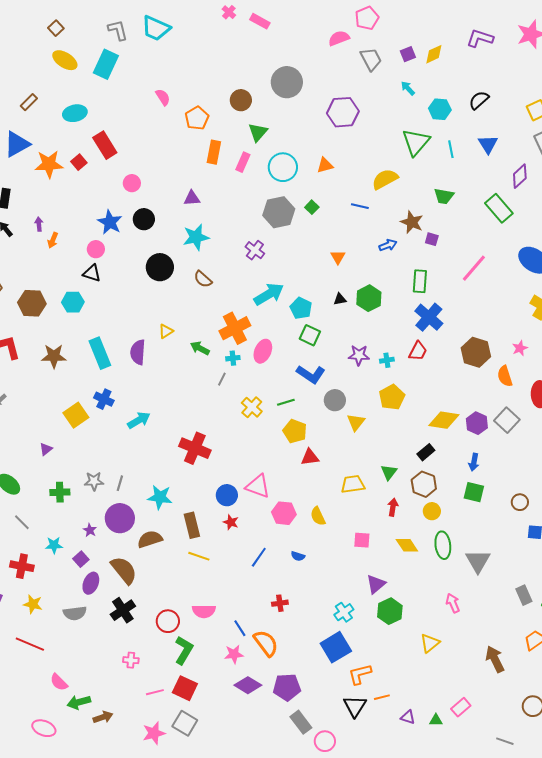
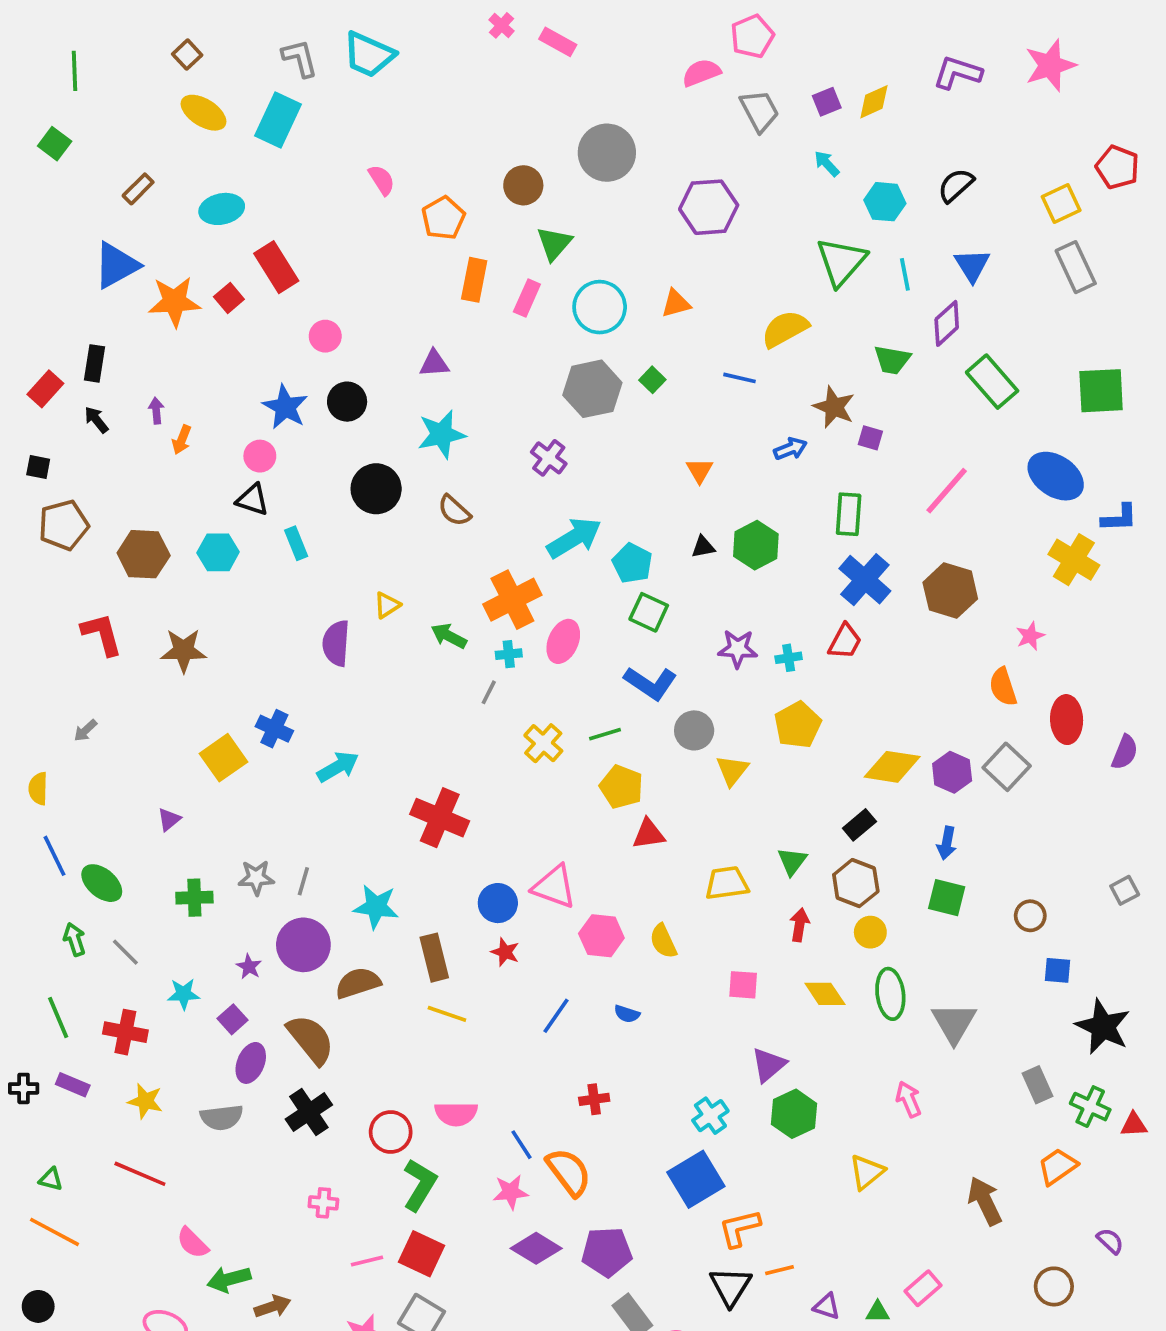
purple diamond: (520, 176) -> (947, 323), moved
brown hexagon: (476, 352) -> (950, 591), moved
cyan rectangle: (100, 353) -> (296, 543), moved, size x0.6

